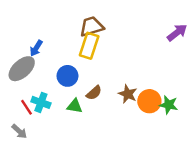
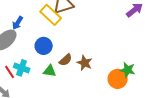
yellow rectangle: (89, 46) -> (51, 15), moved, turned -65
brown star: (128, 94) -> (85, 63), moved
orange circle: (149, 101) -> (118, 79), moved

